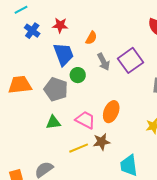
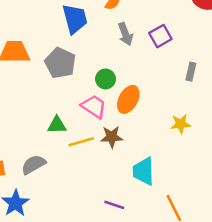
purple square: (131, 60) -> (160, 36), size x0.7
green circle: (78, 75) -> (106, 79), moved
green triangle: (53, 122) -> (57, 125), moved

